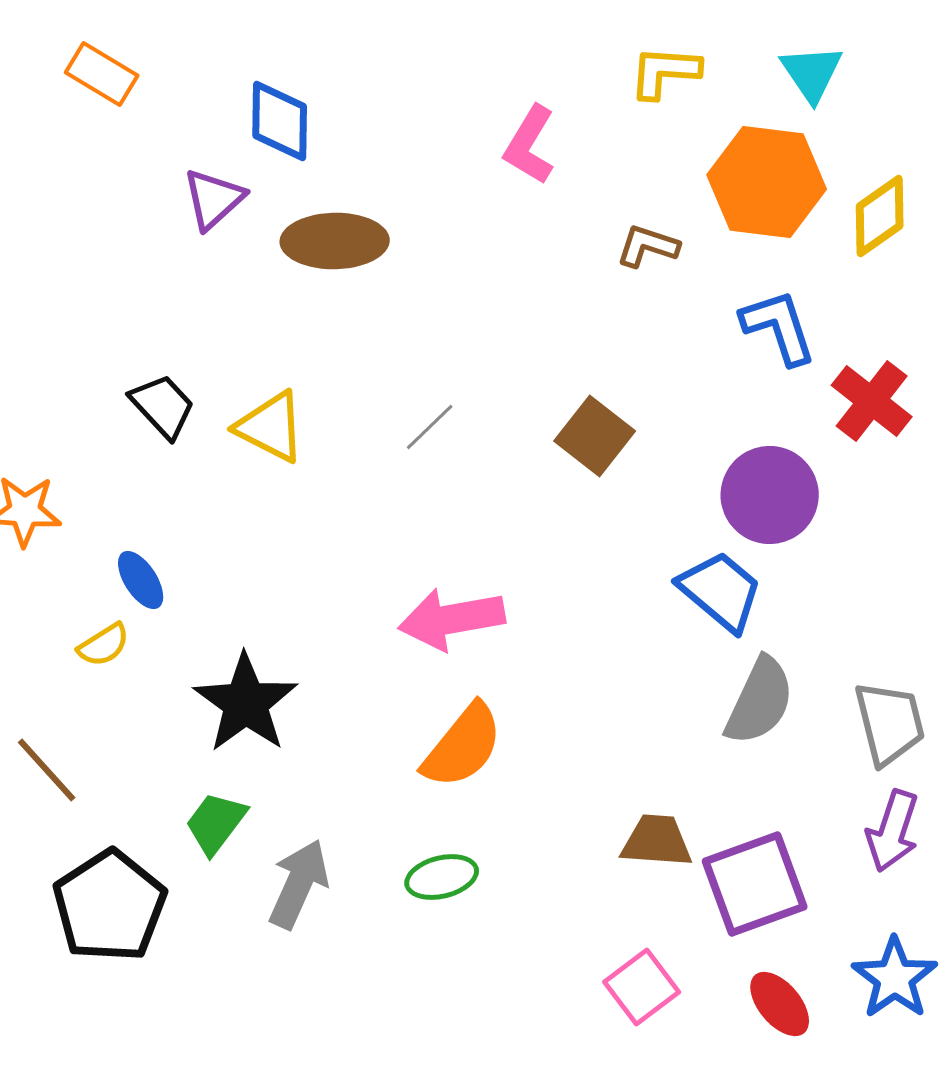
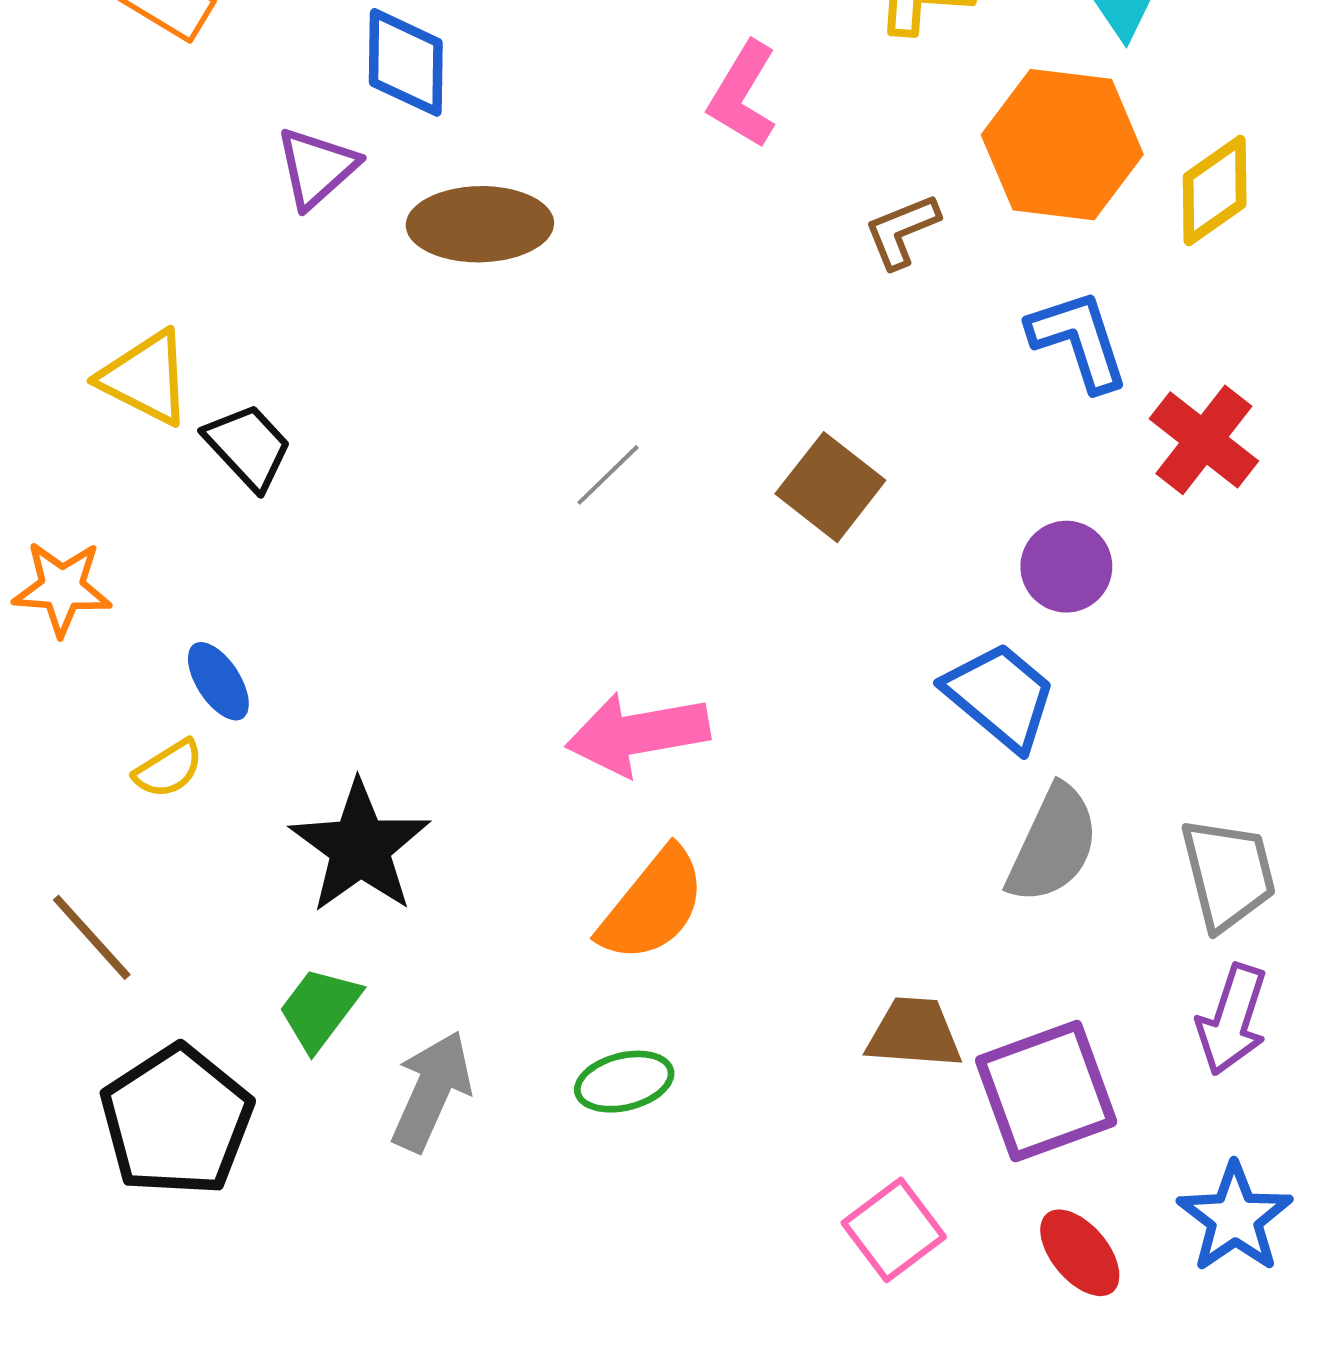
brown L-shape: (648, 246) -> (902, 231), turned -40
yellow triangle: (271, 427) -> (146, 378), moved
purple circle: (770, 495) -> (1066, 567), size x0.7

